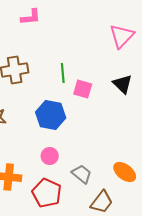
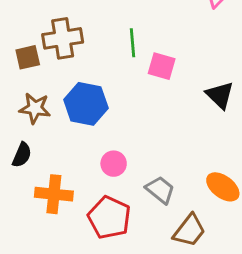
black triangle: (123, 84) -> (220, 95), moved
blue hexagon: (51, 115) -> (86, 104), moved

